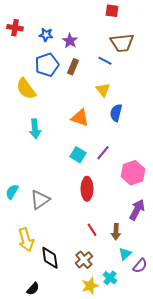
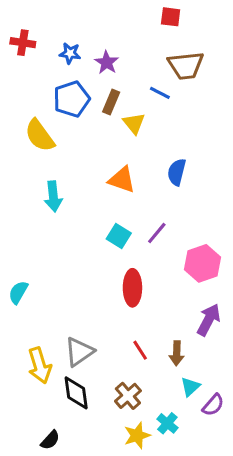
yellow triangle: (103, 90) -> (134, 123), moved
gray triangle: (40, 200) -> (79, 352), moved

